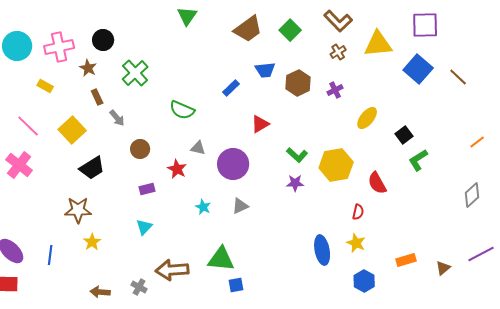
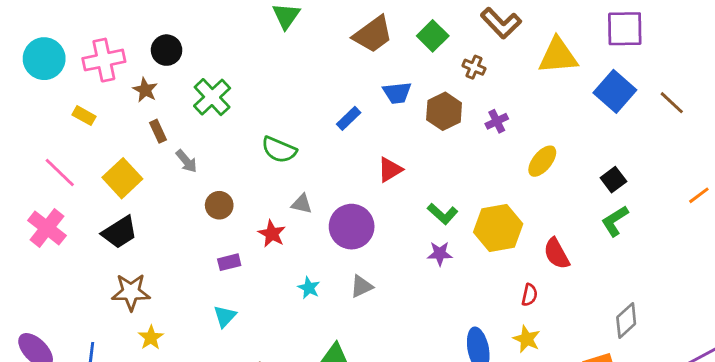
brown cross: (338, 52) -> (474, 67), moved, turned -35
black square: (404, 135) -> (613, 180), moved
black trapezoid: (92, 168) -> (120, 232), moved
gray diamond: (472, 195) -> (626, 321), moved

